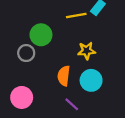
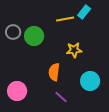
gray circle: (26, 53) -> (13, 32), moved
cyan circle: (91, 80) -> (90, 81), moved

